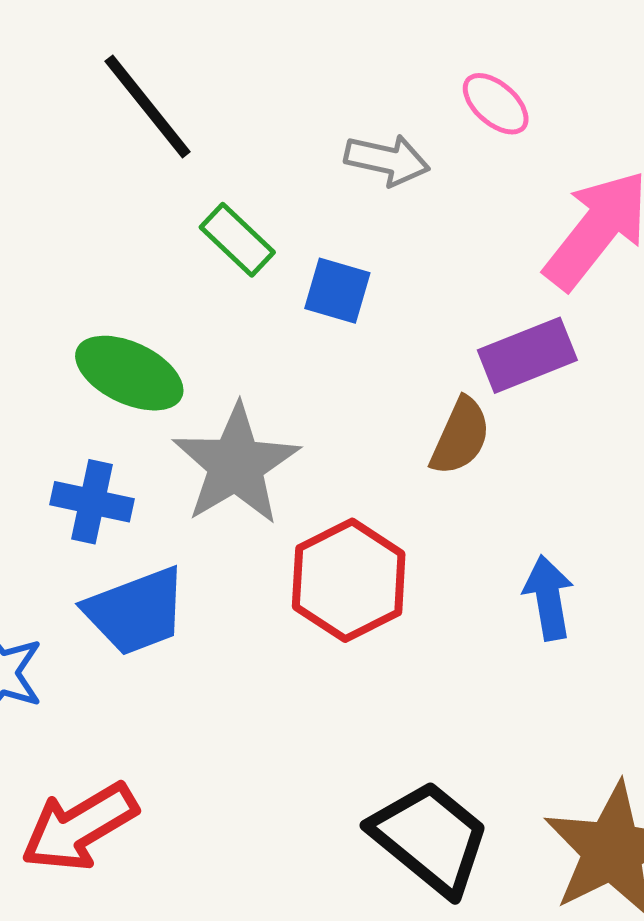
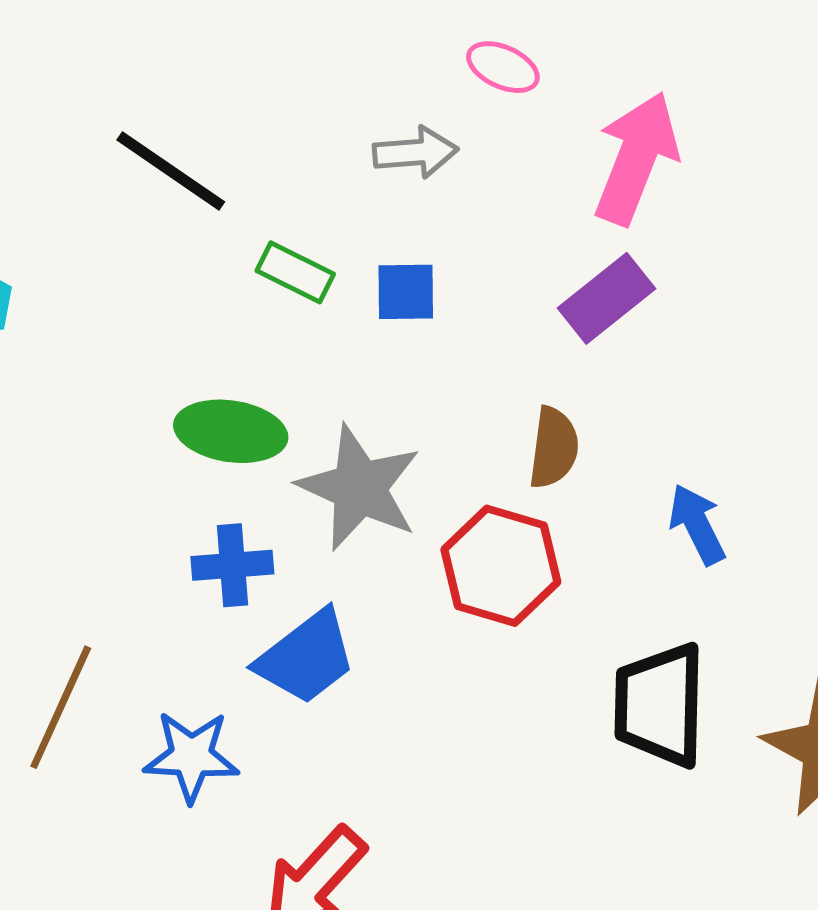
brown semicircle: (460, 436) -> (554, 448), moved
black trapezoid: (430, 838) -> (660, 705), moved, turned -111

